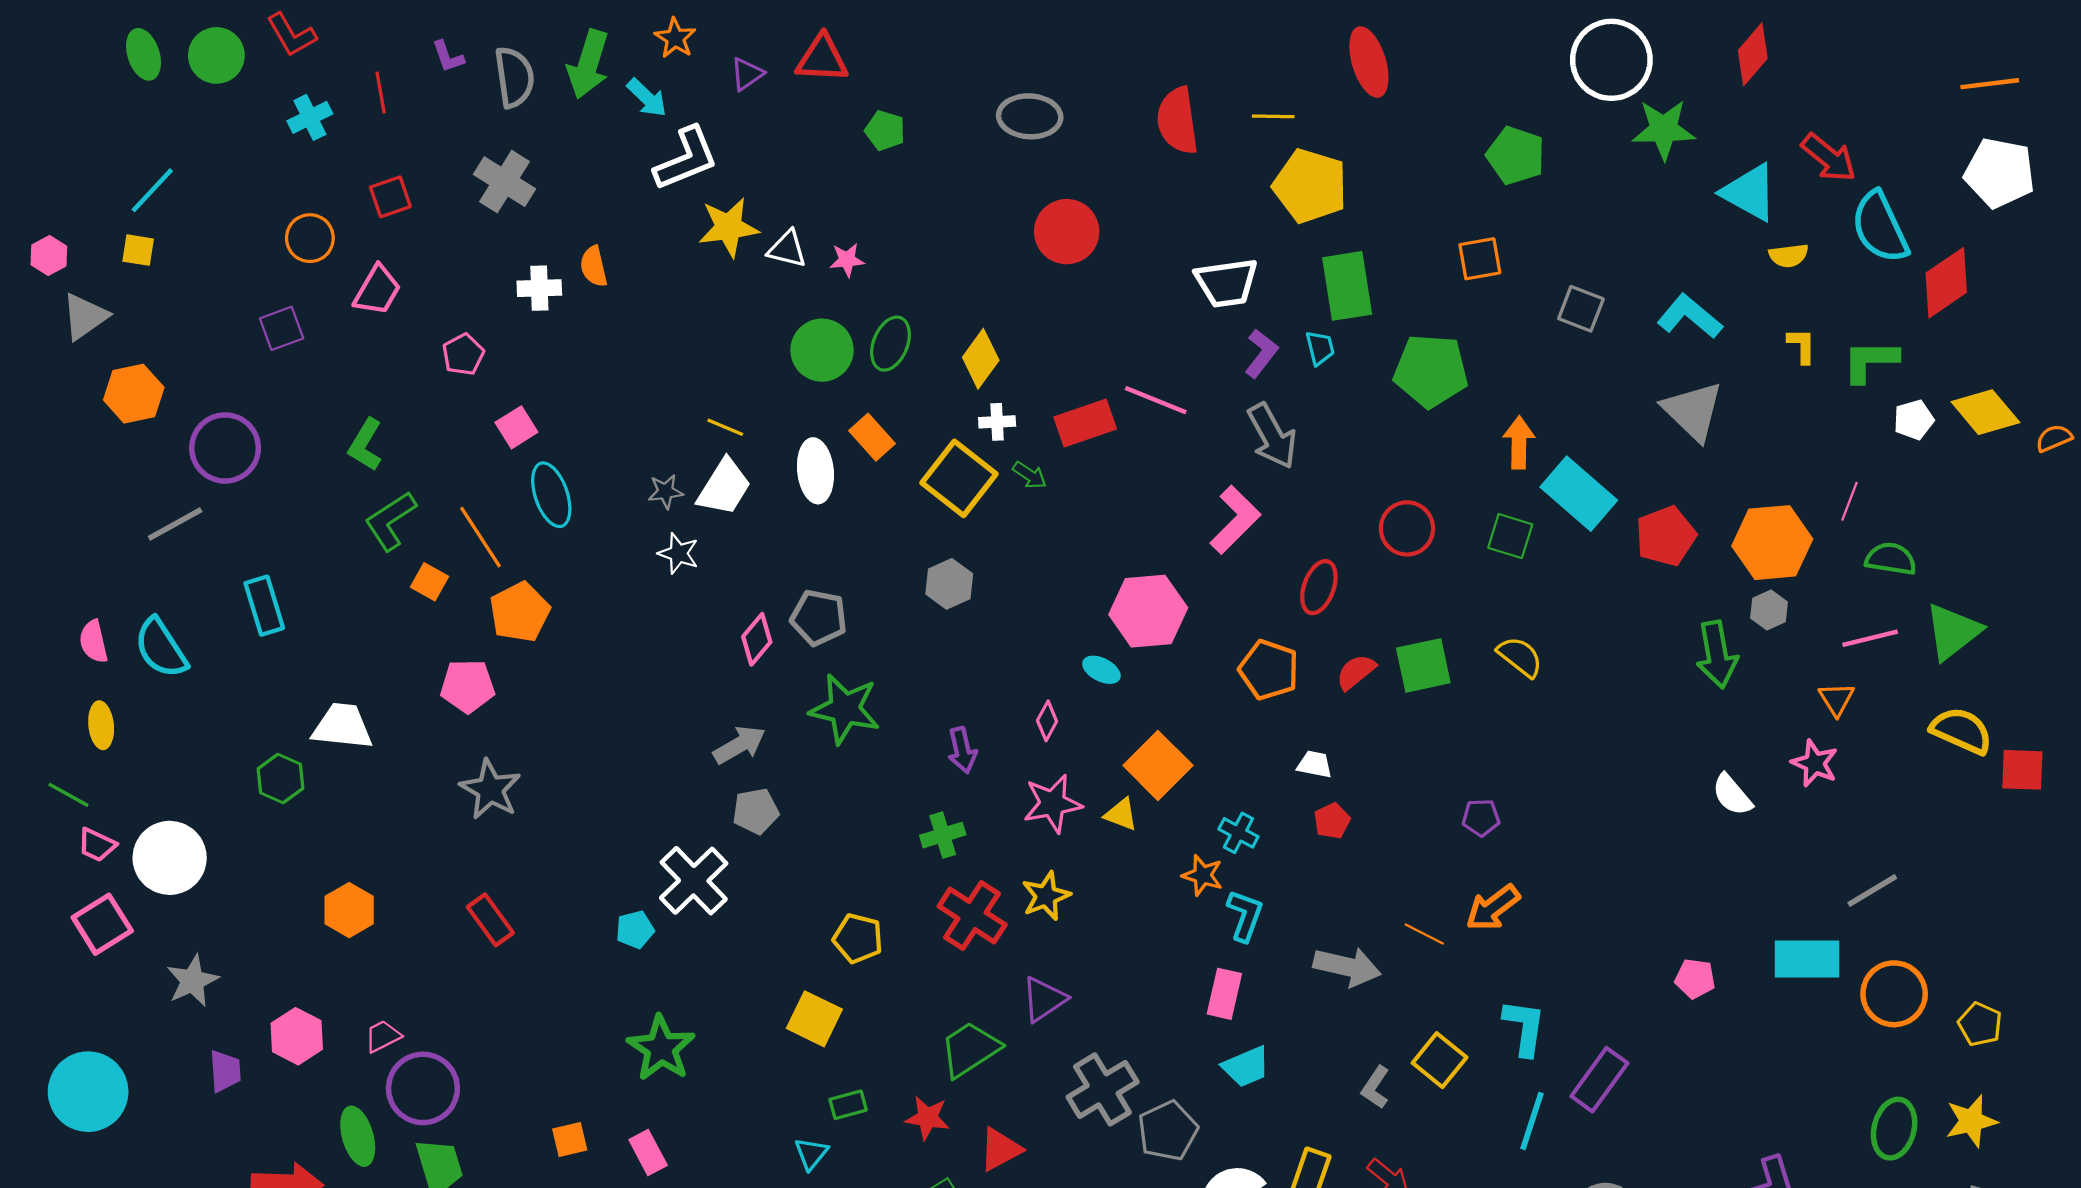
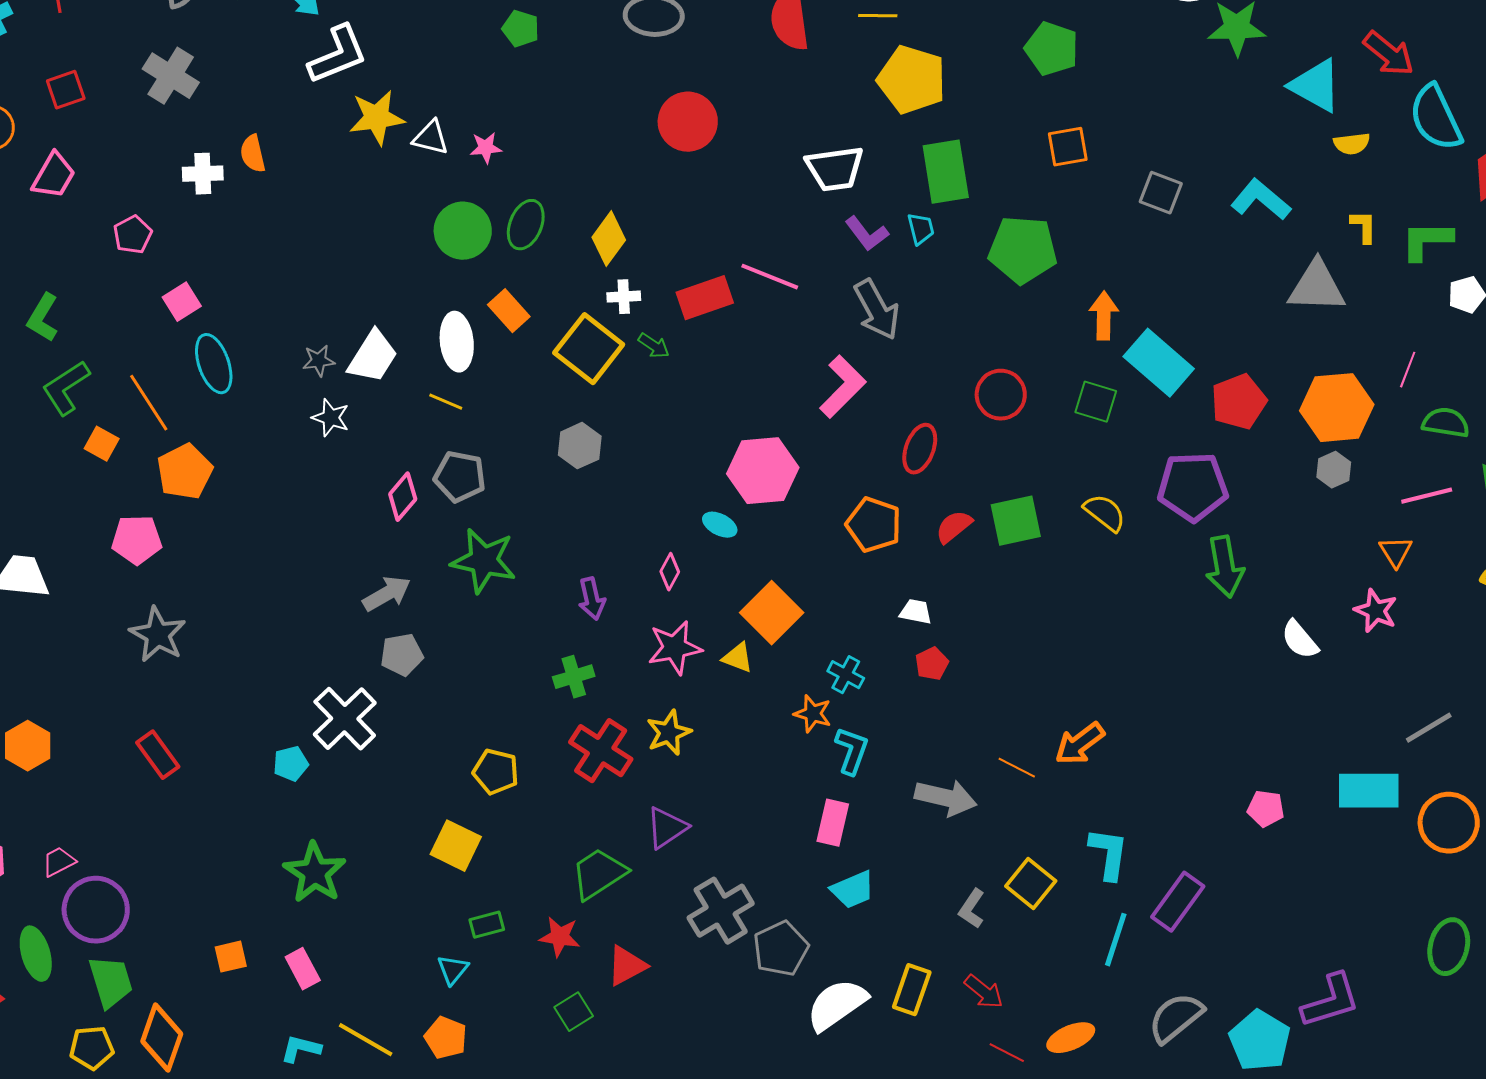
green pentagon: (1516, 155) -> (1052, 49), moved
purple L-shape: (1261, 353) -> (867, 234), turned 105
gray triangle: (1693, 411) -> (1317, 287), moved, turned -42
yellow line: (725, 427) -> (446, 402), moved
green arrow: (1717, 655) -> (1225, 567), moved
purple pentagon: (1481, 818) -> (1193, 487), moved, size x2.0

